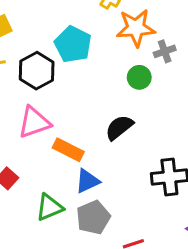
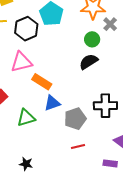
gray cross: (165, 51) -> (110, 24), turned -32
black semicircle: (119, 127) -> (89, 62), moved
gray pentagon: (93, 217) -> (75, 119), moved

